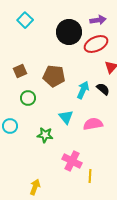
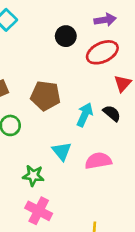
black circle: (69, 32) -> (66, 36), size x0.6
pink cross: (72, 161) -> (39, 211), moved

